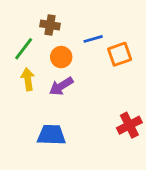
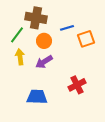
brown cross: (50, 25) -> (36, 18), size x1.5
red cross: (129, 125) -> (77, 85), moved

